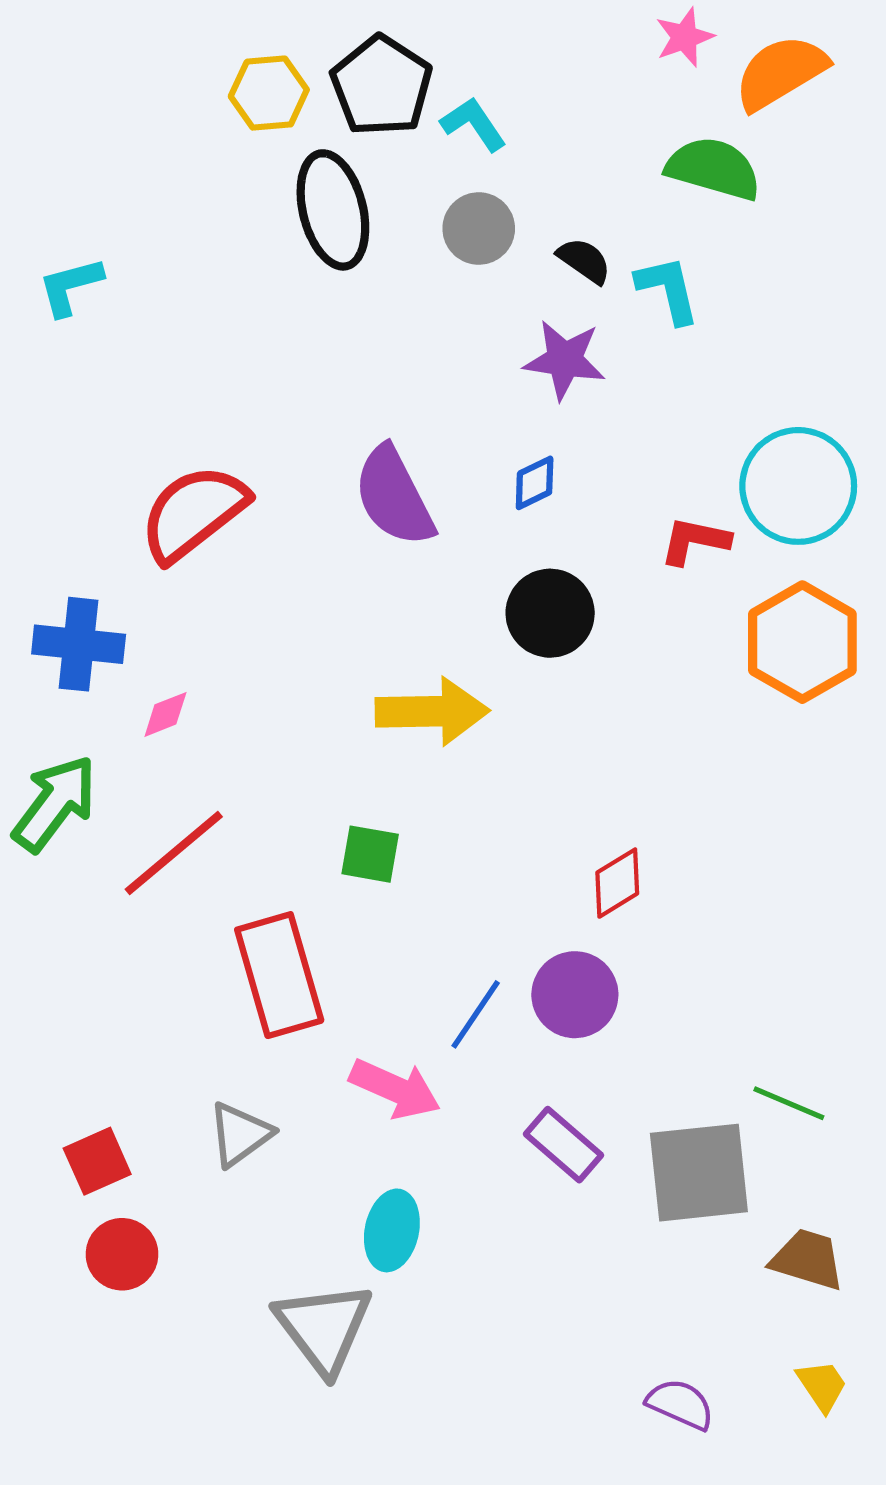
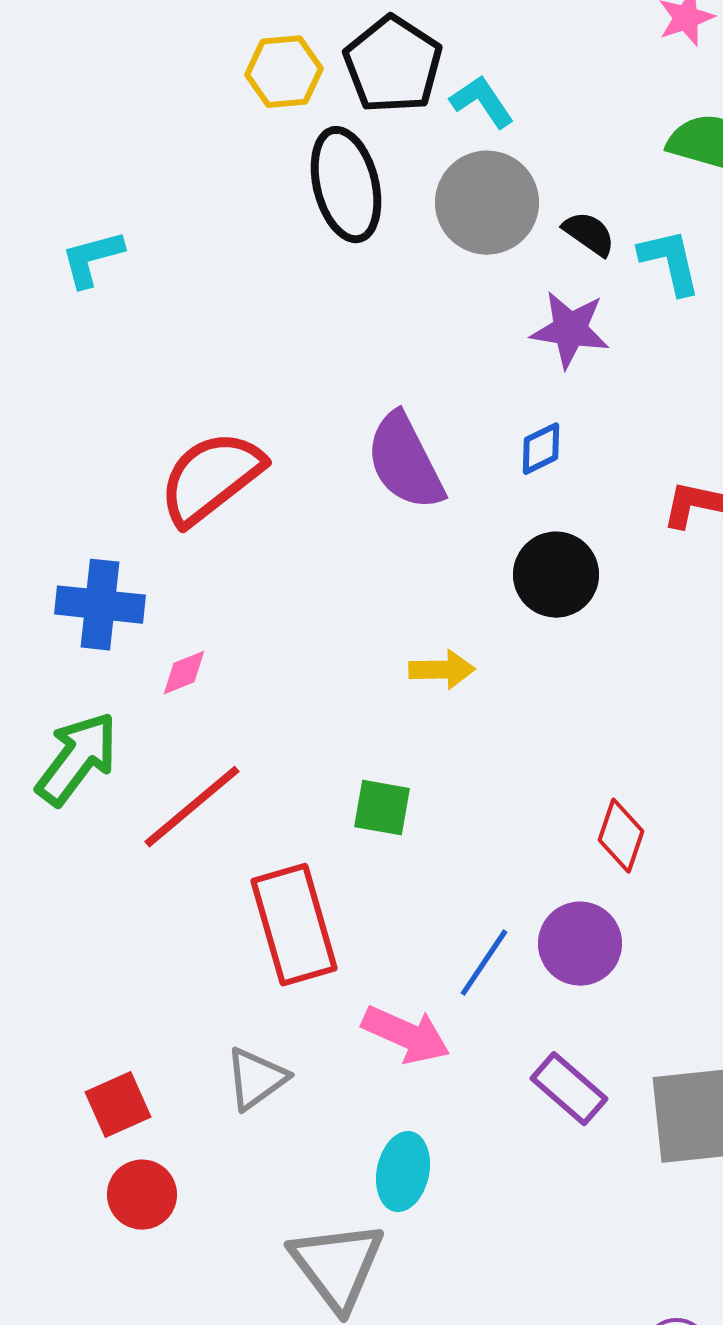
gray circle: (479, 229) -> (487, 203), size x1.5
yellow arrow: (432, 711) -> (442, 670), size x0.6
red diamond: (617, 883) -> (621, 836), turned -40

